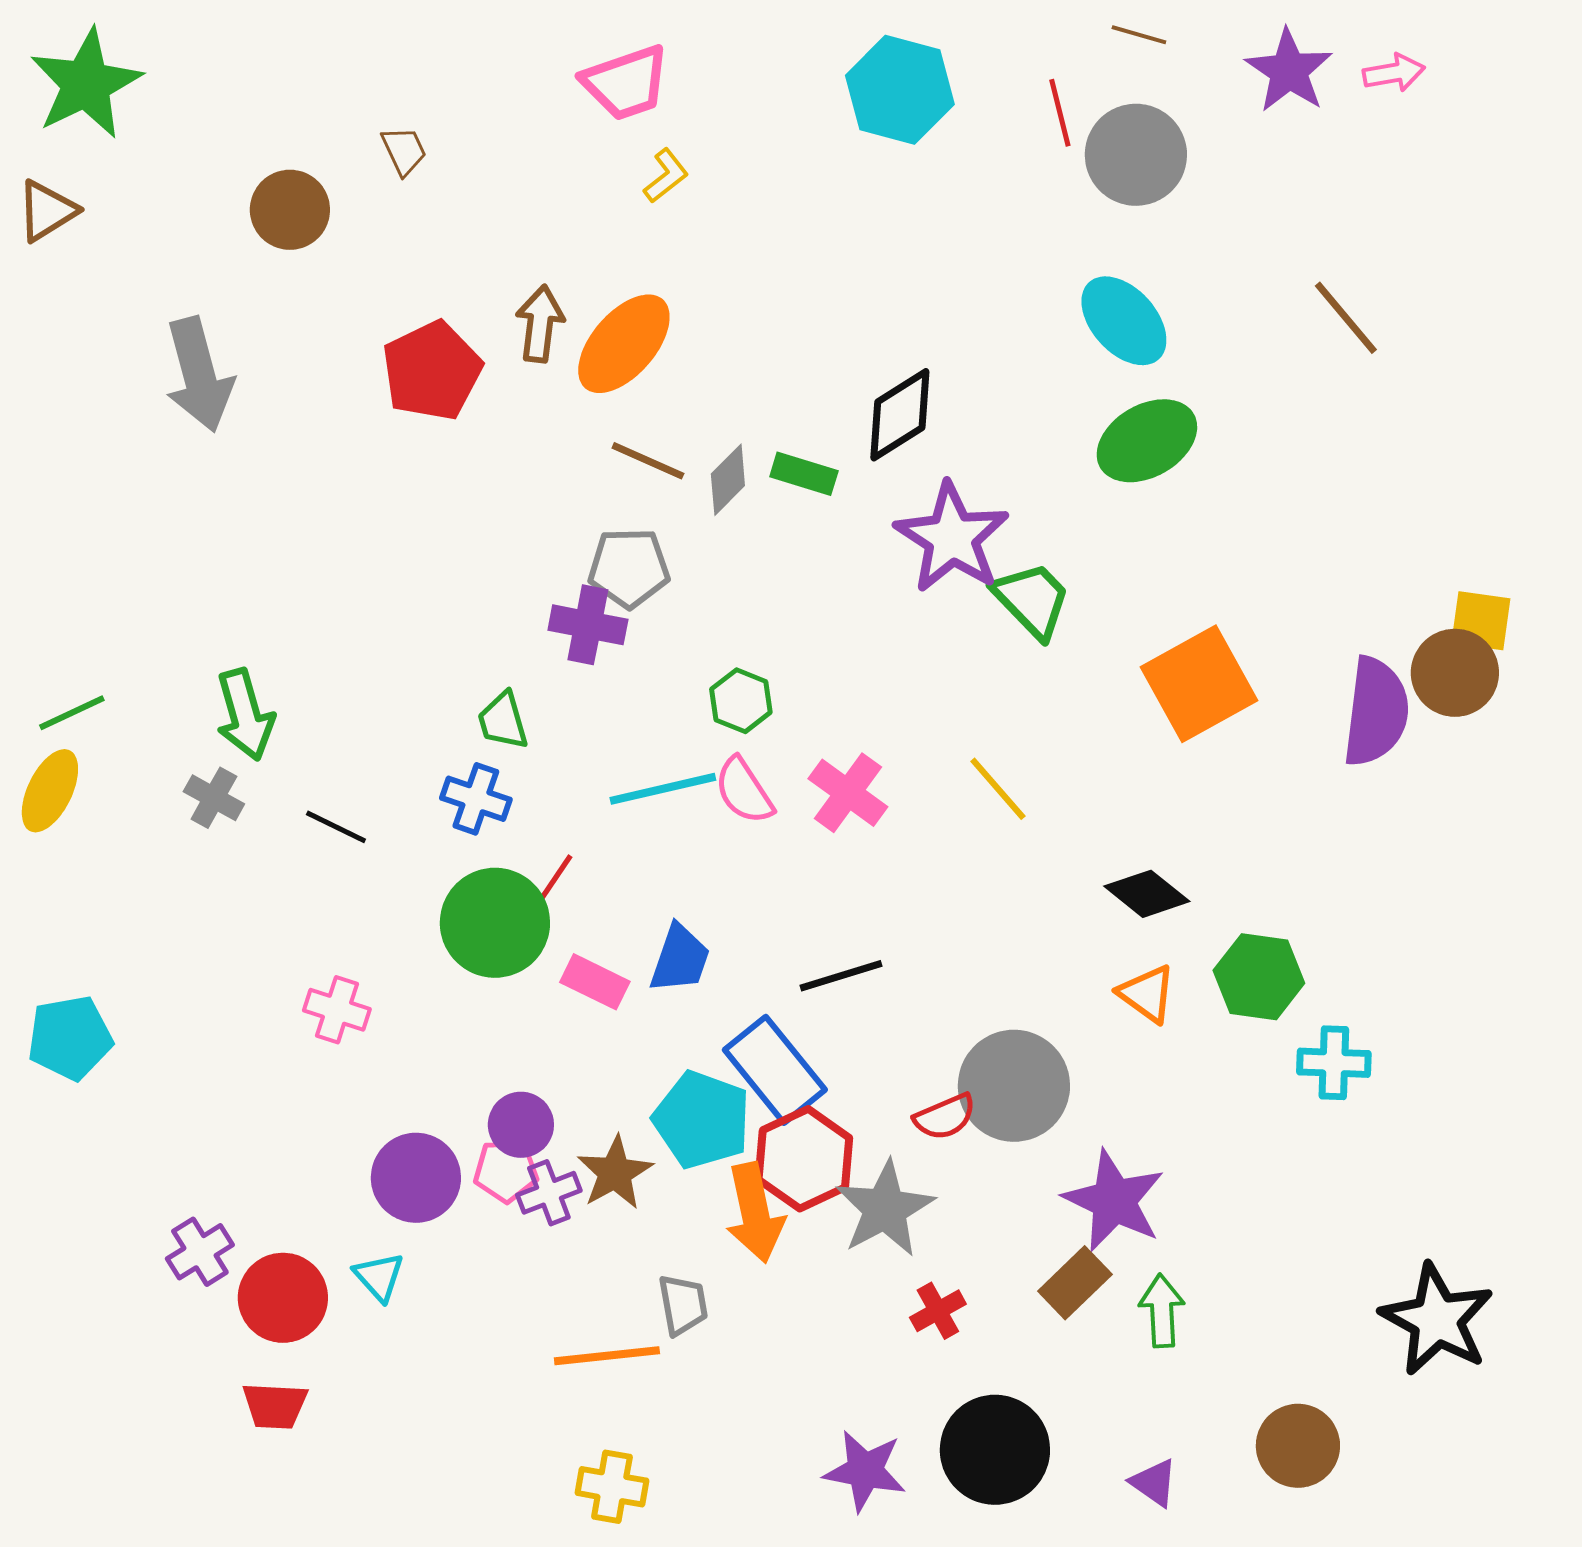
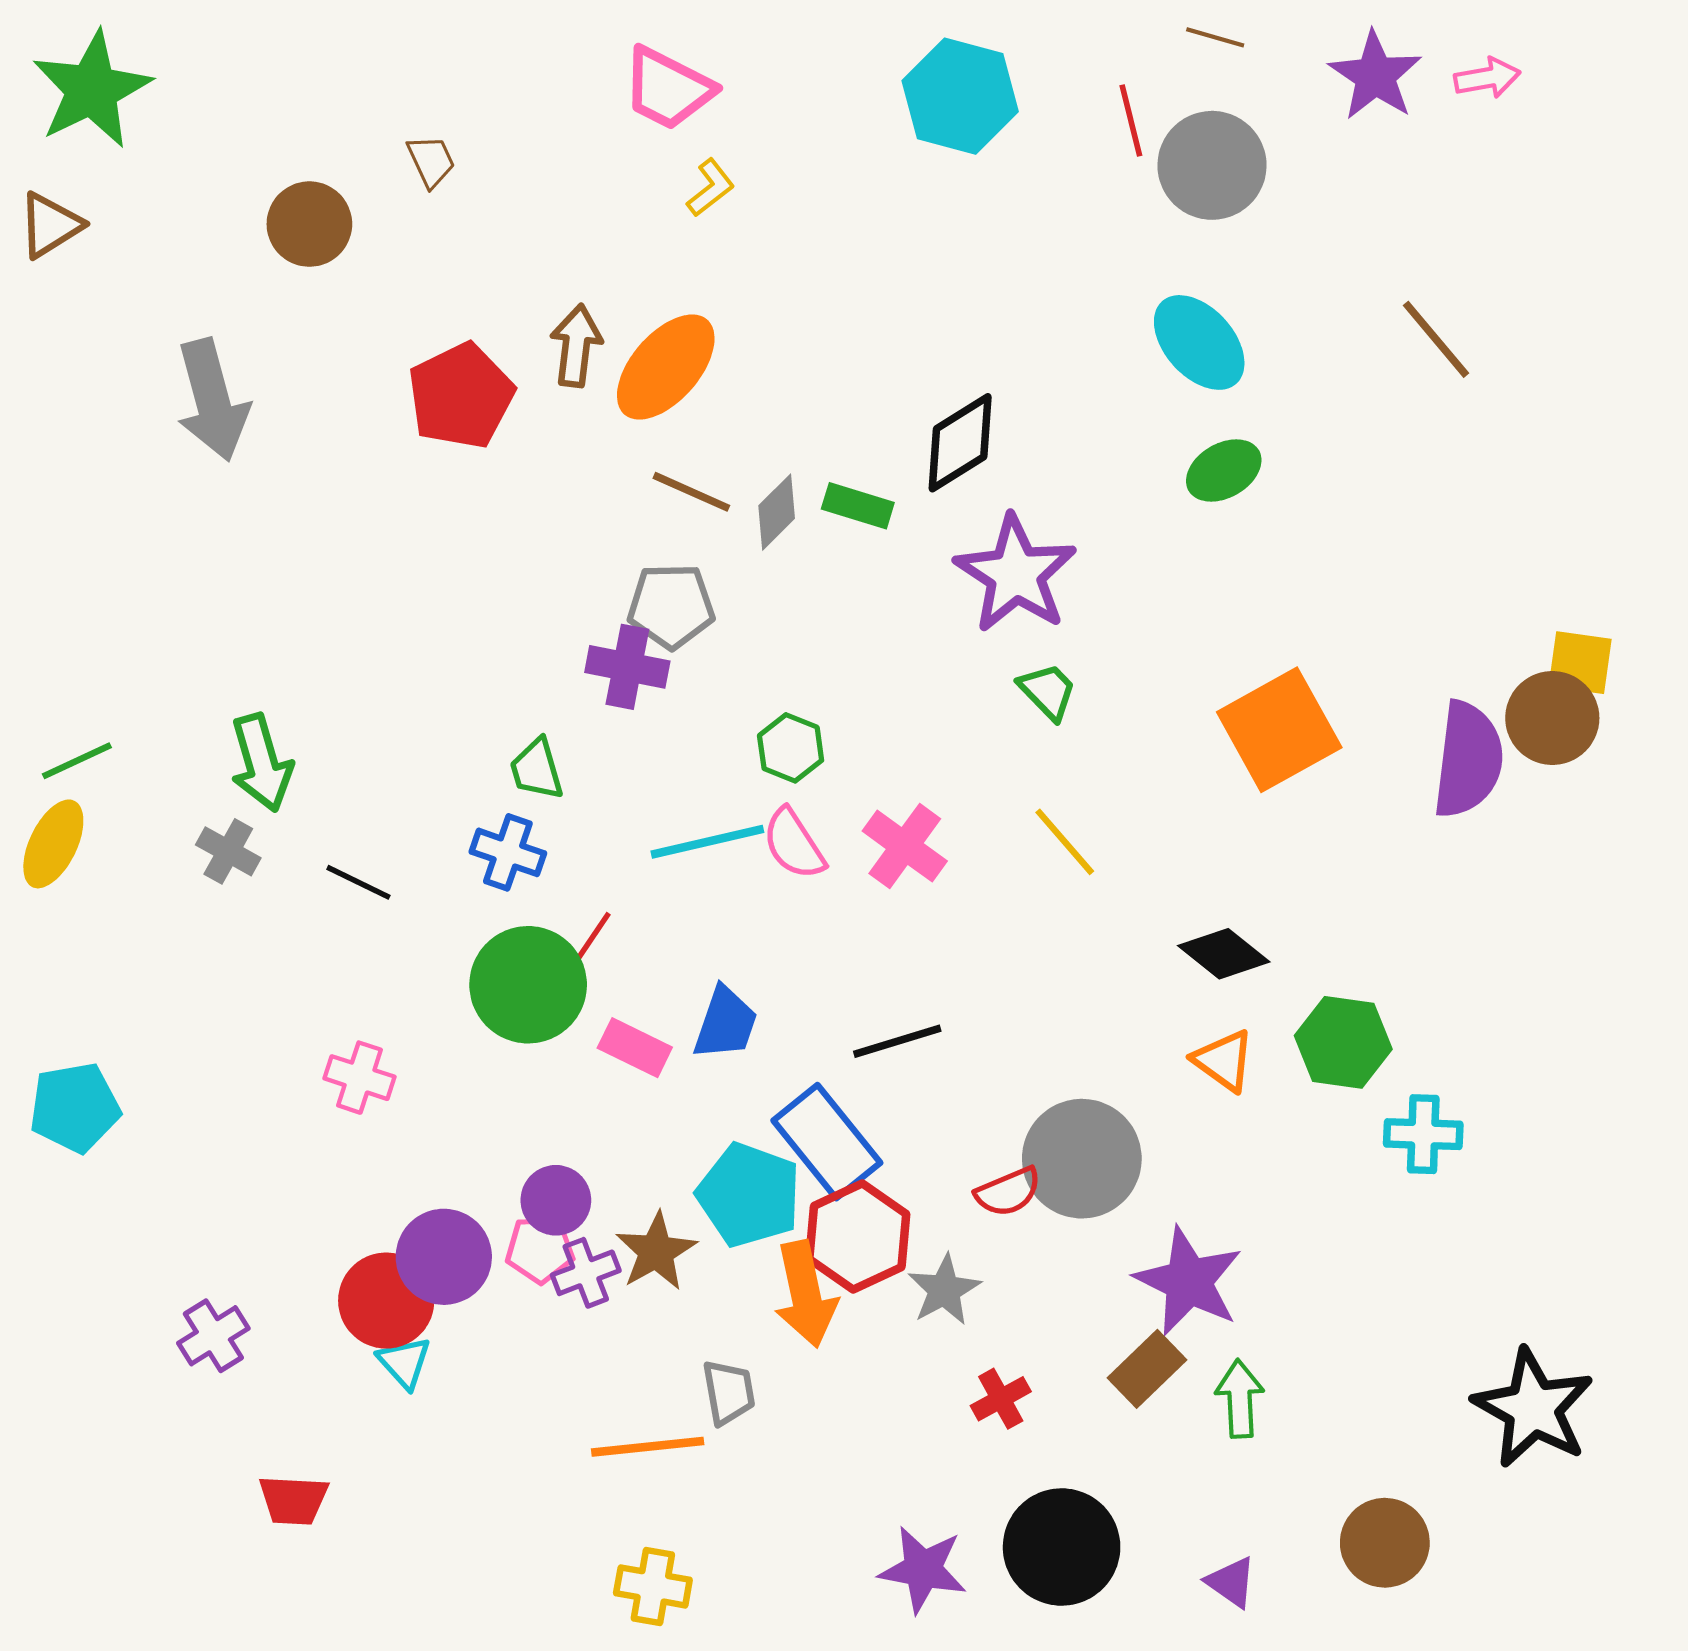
pink trapezoid: (626, 83) -> (668, 89), turned 46
green ellipse: (1147, 441) -> (1224, 470), size x0.7
green trapezoid: (1032, 600) -> (1048, 691), moved, size x0.7
gray star: (885, 1209) -> (944, 1290), size x0.7
red circle: (283, 1298) -> (386, 1301), moved

